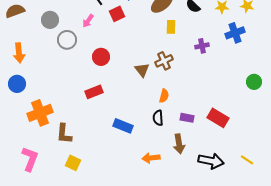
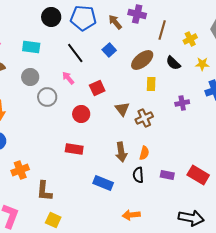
red square: (117, 14) -> (97, 88), moved
pink arrow: (88, 21) -> (68, 78), turned 104
brown triangle: (142, 70) -> (122, 109), moved
red rectangle: (94, 92) -> (74, 149), turned 30
orange cross: (40, 113) -> (20, 170), size x0.7
brown arrow: (179, 144) -> (121, 152), moved

